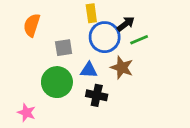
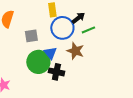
blue triangle: (89, 70) -> (50, 53), turned 48
green circle: (57, 82) -> (38, 62), moved

